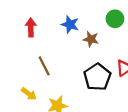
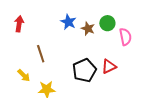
red arrow: (31, 27) -> (19, 24), moved
brown star: (91, 39) -> (88, 29), moved

